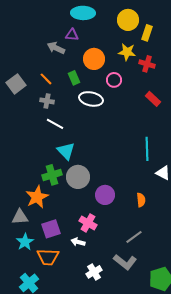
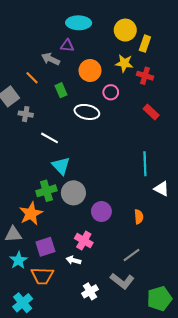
green rectangle: (74, 78) -> (61, 90), moved
orange line: (46, 79) -> (32, 78), moved
gray cross: (47, 101) -> (26, 114), moved

